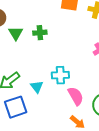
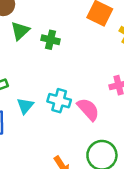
pink semicircle: (76, 96) -> (88, 109), moved, turned -30

